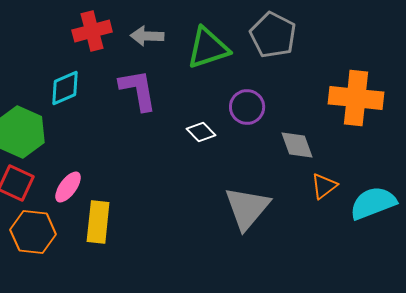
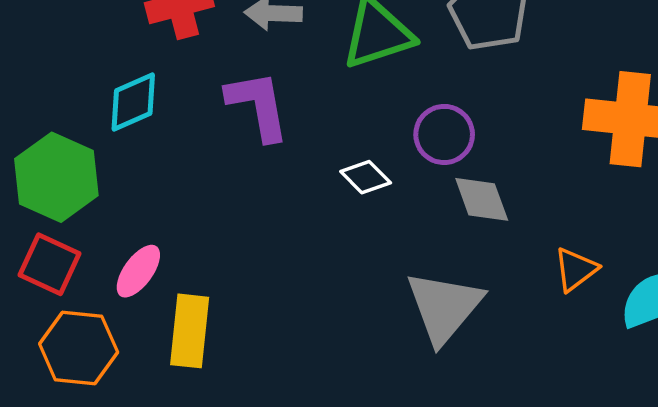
gray diamond: (297, 145) -> (482, 199), moved

